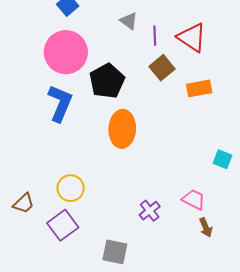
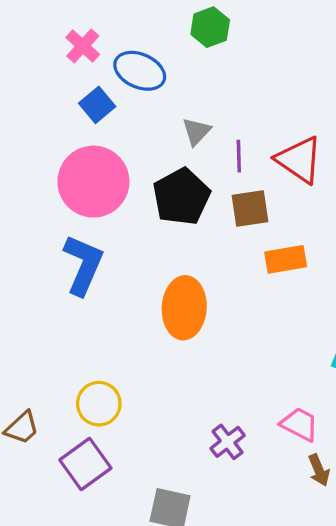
gray triangle: (129, 21) -> (197, 132), turned 36
brown square: (162, 68) -> (250, 209), turned 30
black pentagon: (107, 81) -> (182, 197), moved
orange rectangle: (199, 88) -> (286, 259), moved

